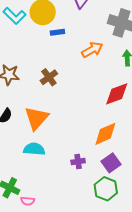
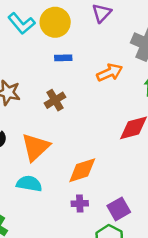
blue rectangle: (57, 32) -> (63, 58), moved
orange diamond: (105, 134) -> (82, 170), moved

